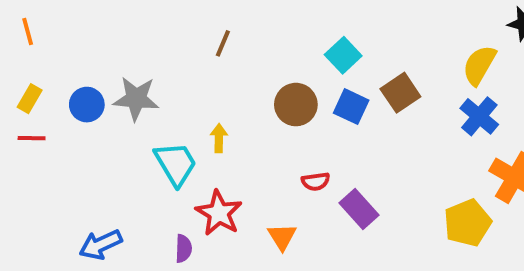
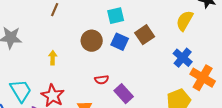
cyan square: (343, 55) -> (116, 16), turned 30
blue cross: (479, 116) -> (183, 58), moved
cyan trapezoid: (176, 164) -> (21, 91), moved

